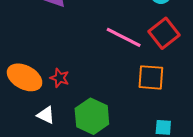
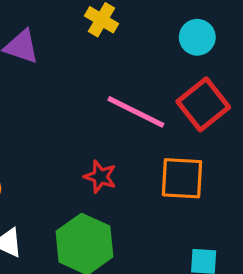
red star: (60, 78) -> (100, 177), moved

